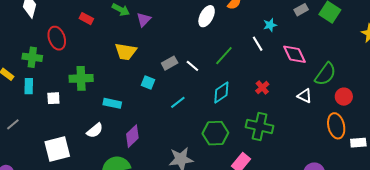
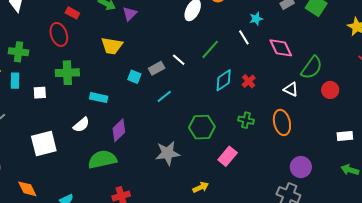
red ellipse: (57, 38) -> (59, 34), moved
gray rectangle: (170, 63) -> (157, 68), moved
cyan diamond: (221, 93) -> (224, 80), moved
green cross: (260, 126) -> (246, 120), size x0.6
orange ellipse: (336, 126) -> (282, 122), moved

